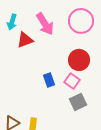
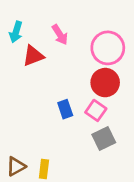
pink circle: (81, 21) -> (108, 48), moved
pink arrow: (45, 24) -> (60, 35), size x0.7

